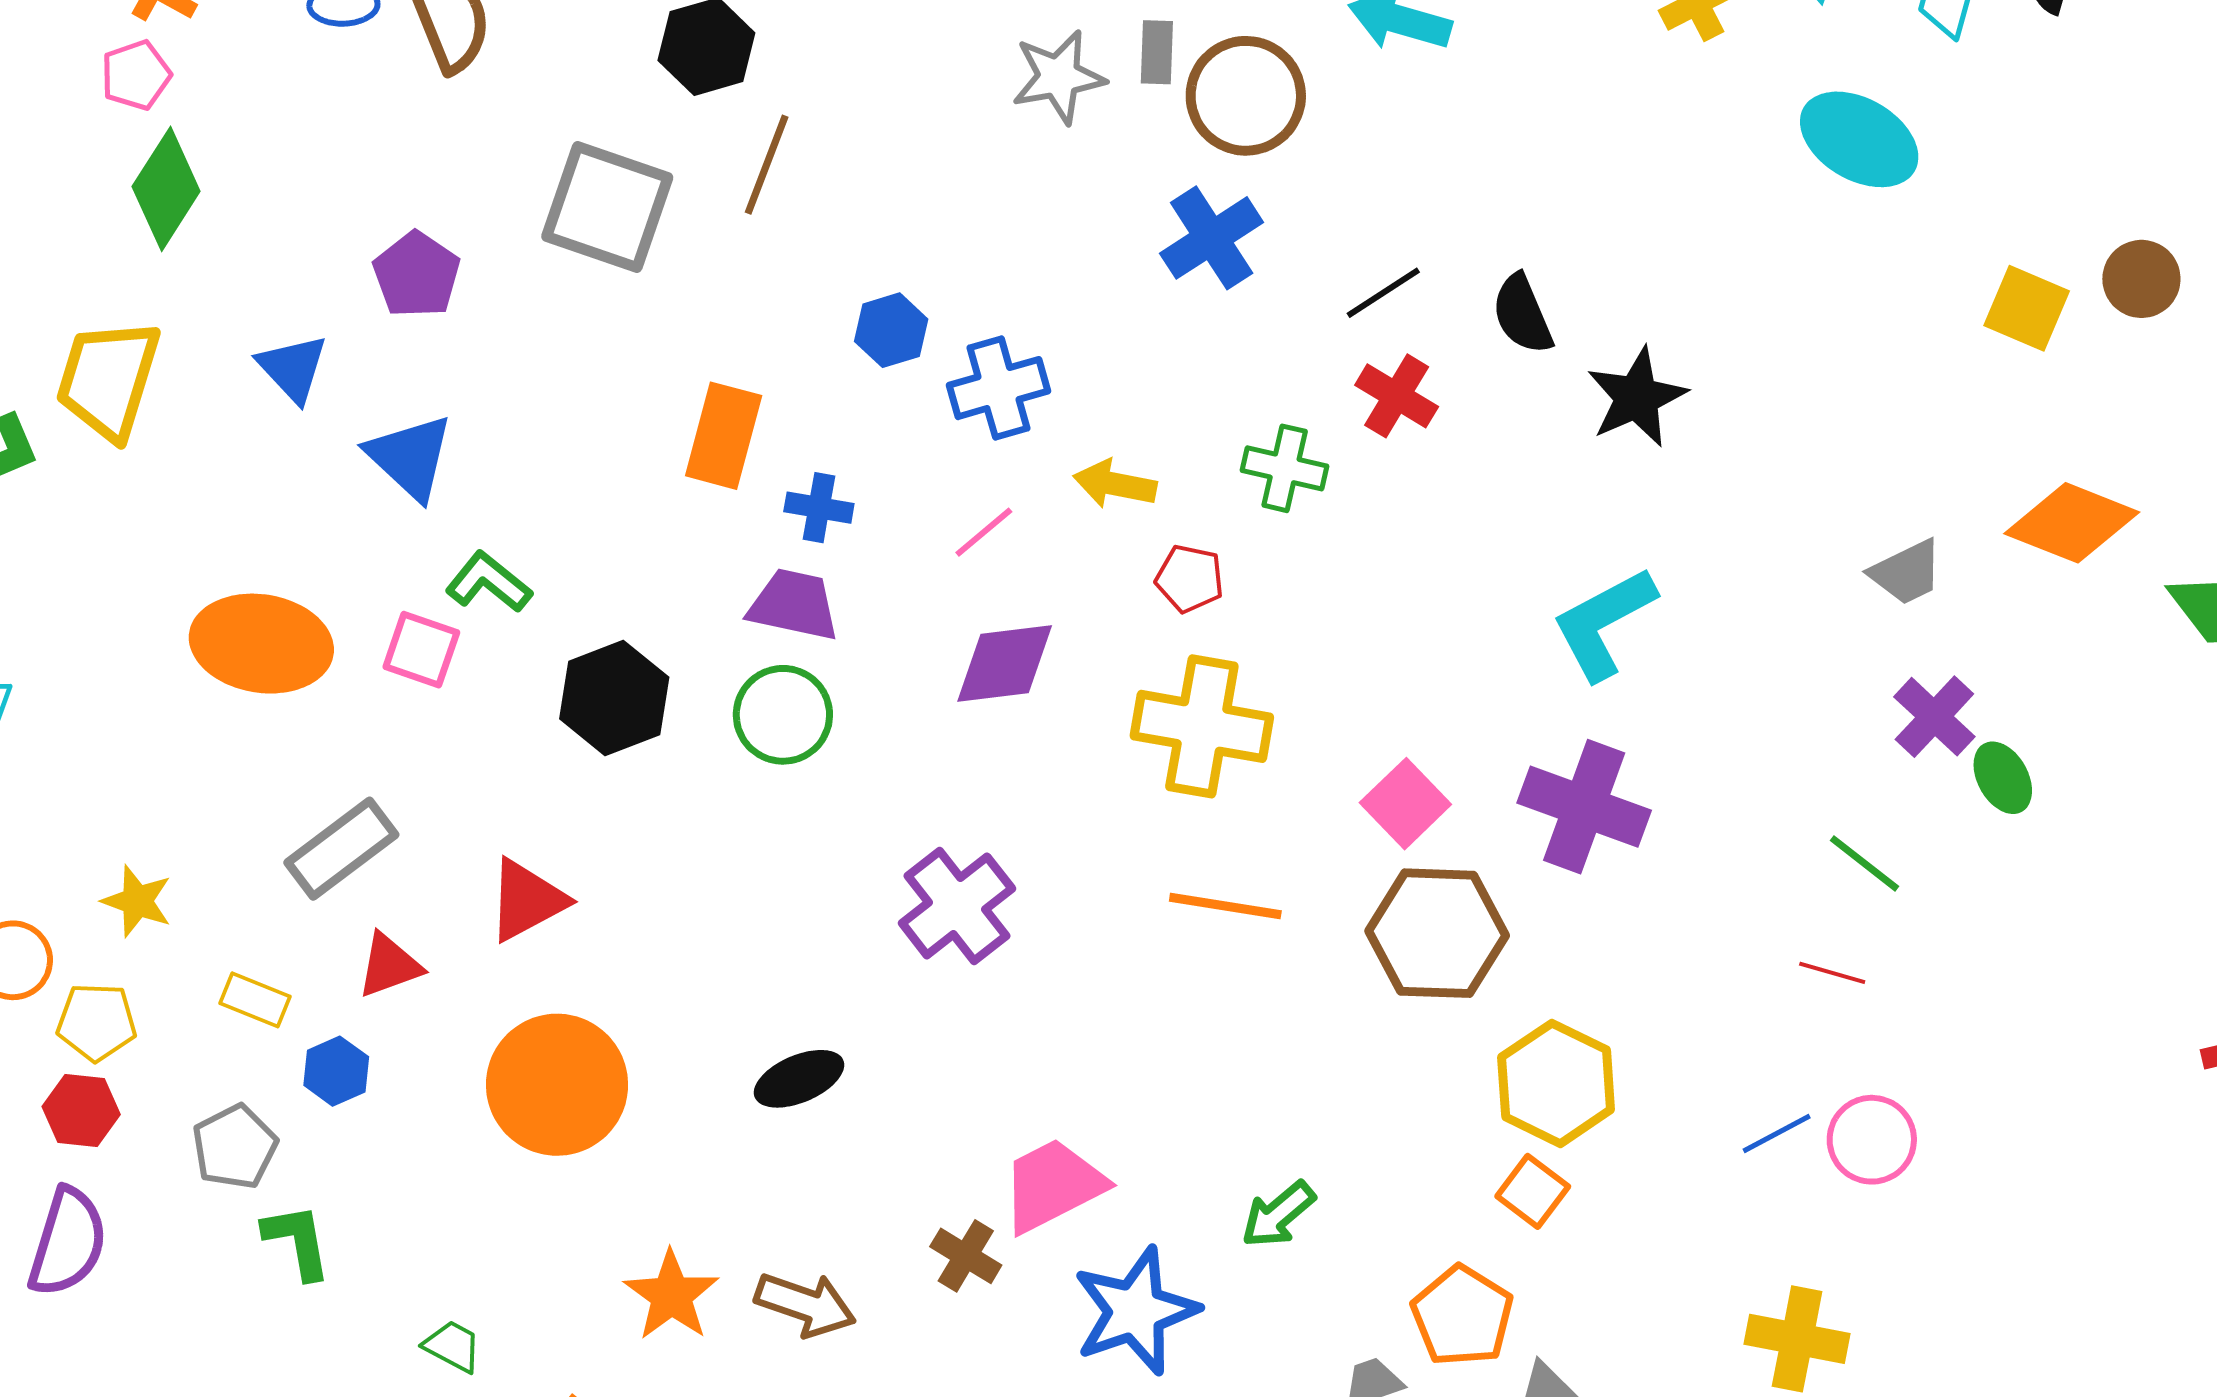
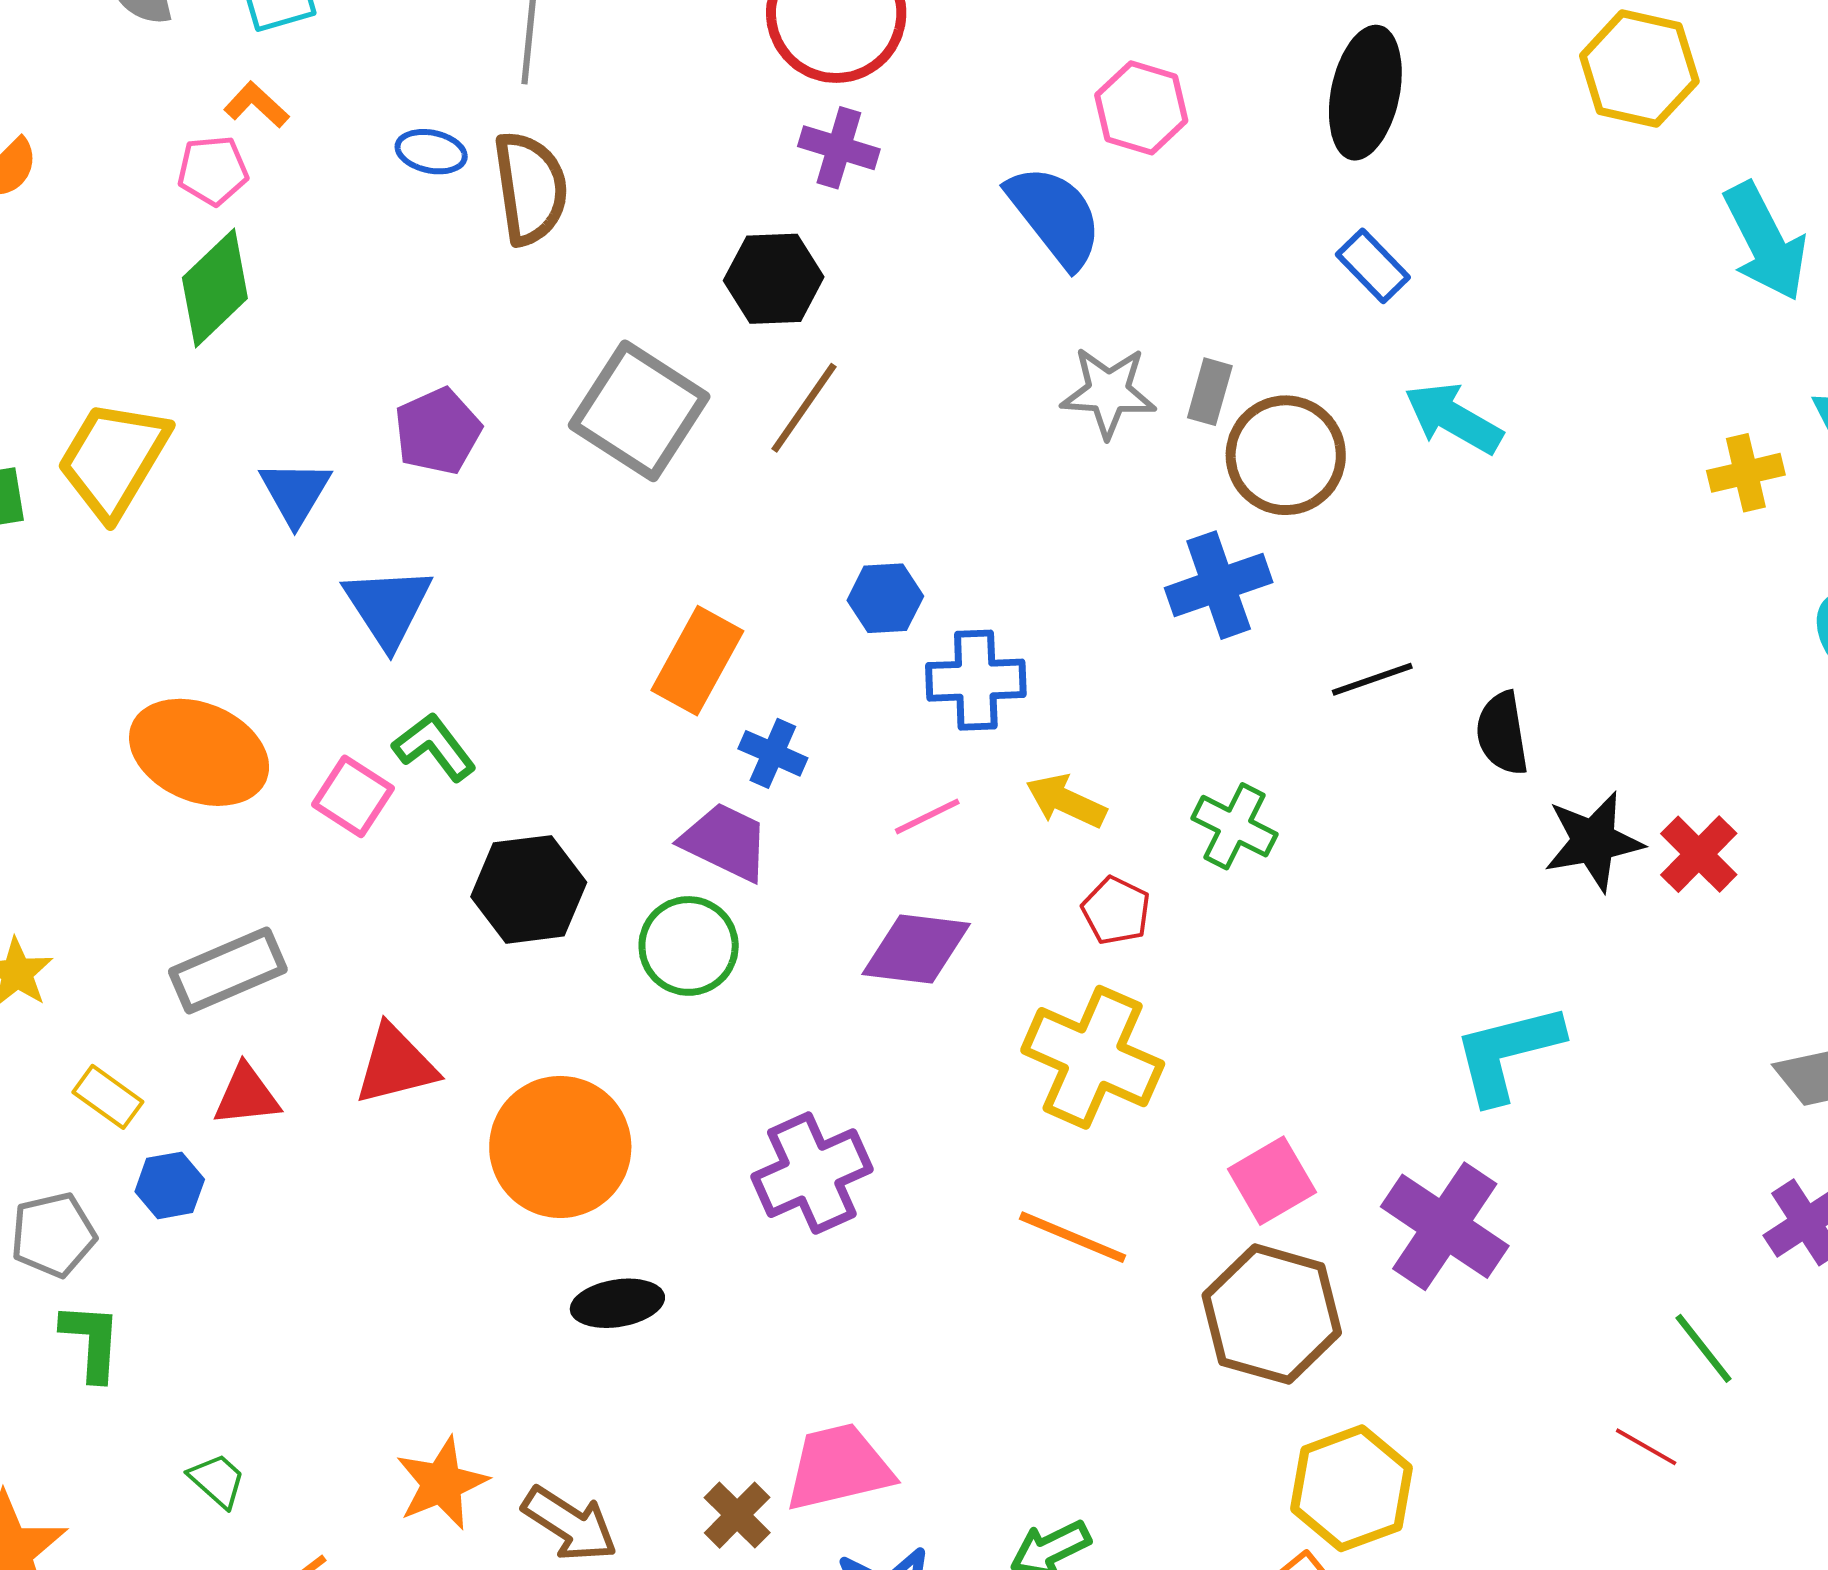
red cross: (1397, 396) -> (1699, 854), moved
orange circle: (557, 1085) -> (560, 1147), moved

